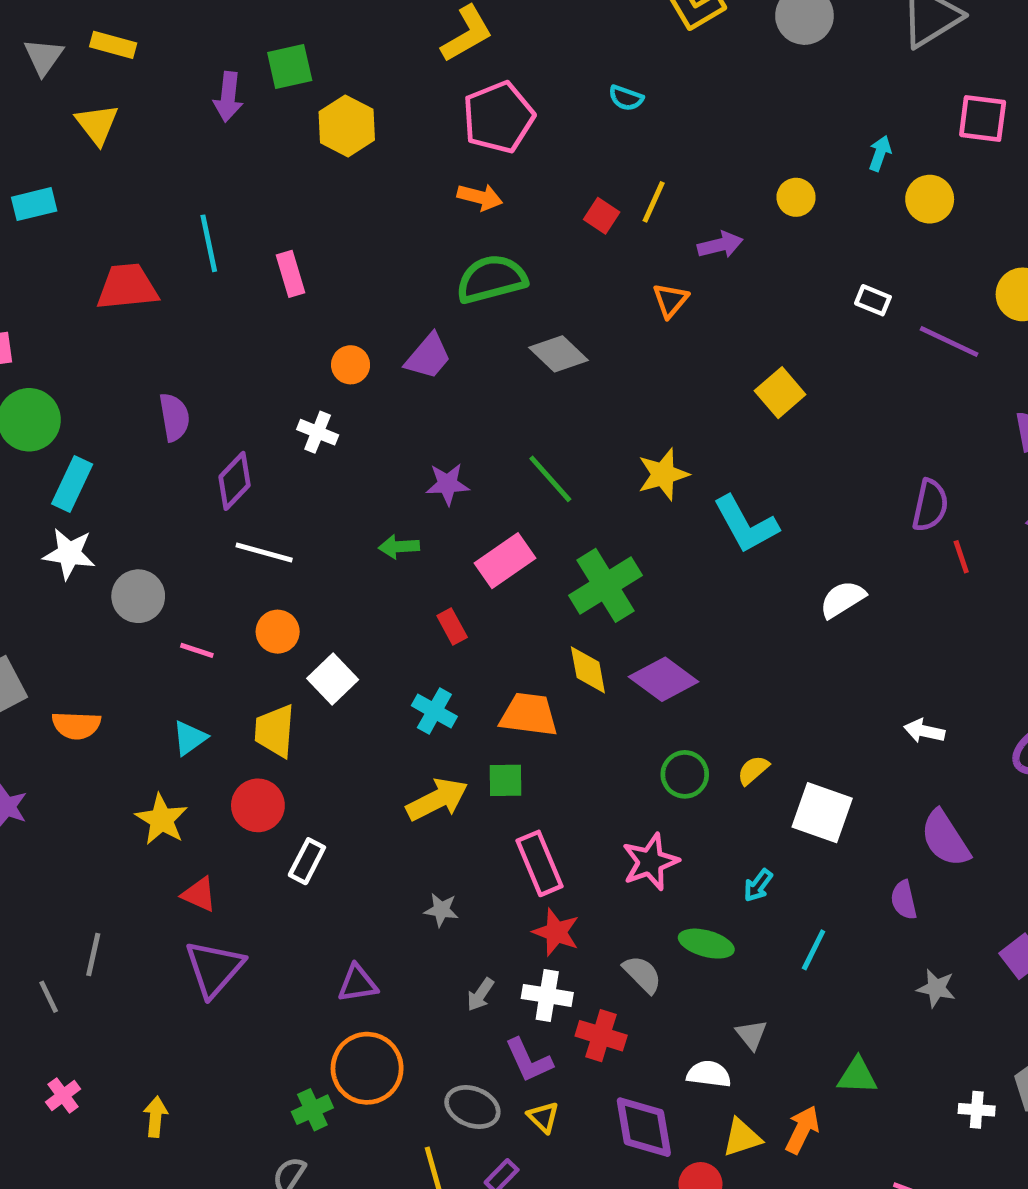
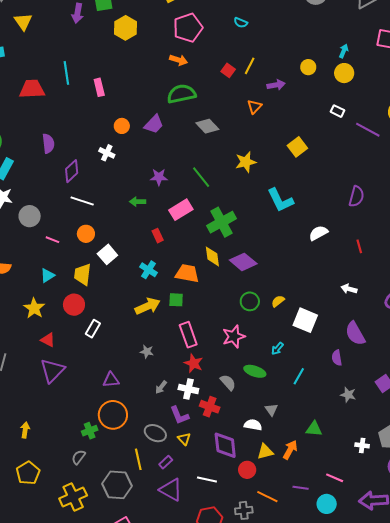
yellow circle: (930, 199) -> (344, 73), moved
yellow star: (663, 474) -> (246, 162), moved
red line: (961, 557) -> (359, 246), moved

